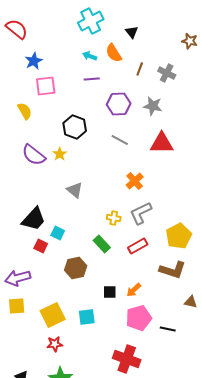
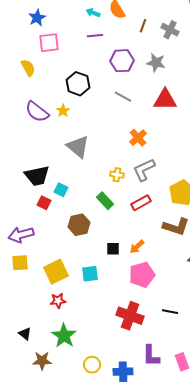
gray triangle: (75, 190) -> (78, 147), size x1.4
black trapezoid: (34, 219) -> (37, 176), turned 36
black line: (168, 329) -> (170, 312), moved

